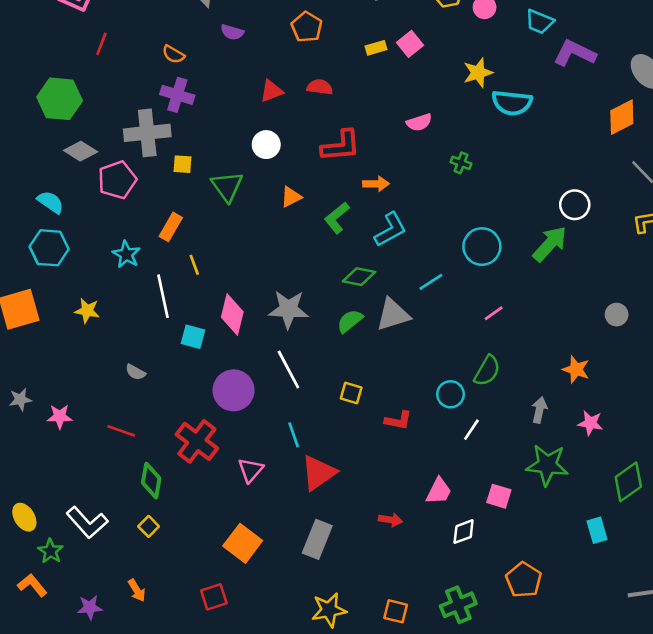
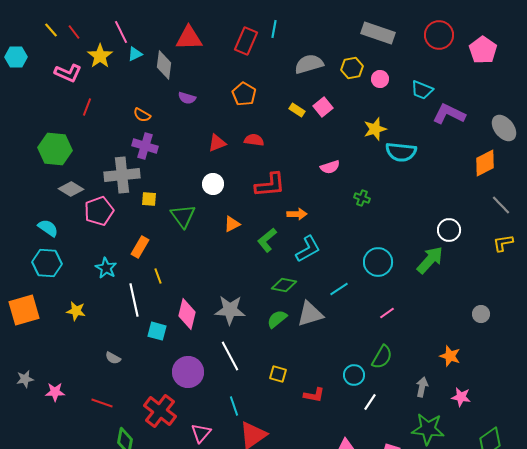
yellow rectangle: (376, 48) -> (297, 110), turned 49

